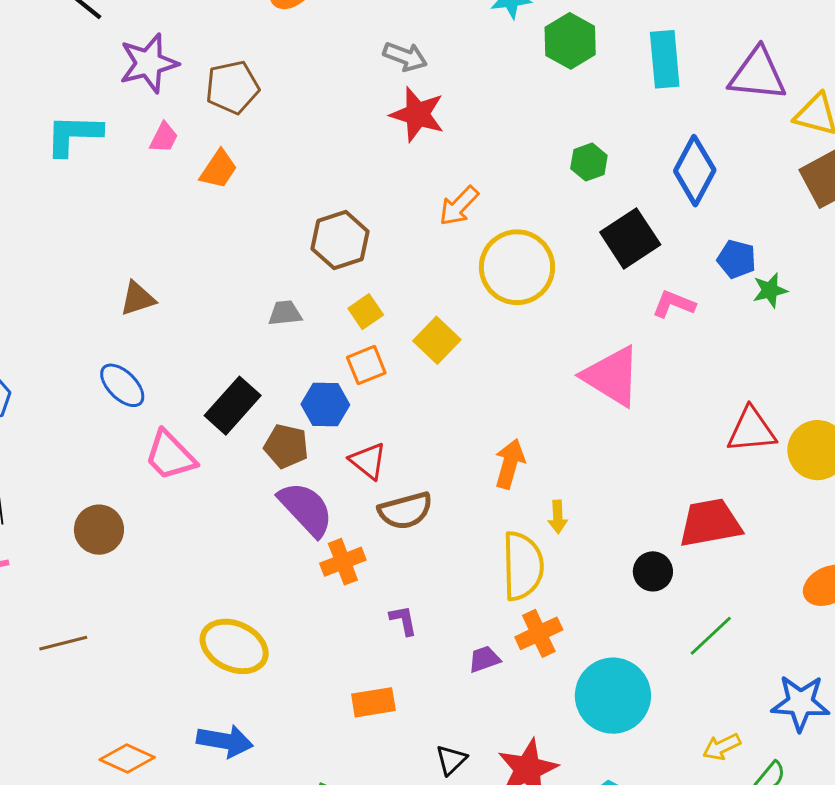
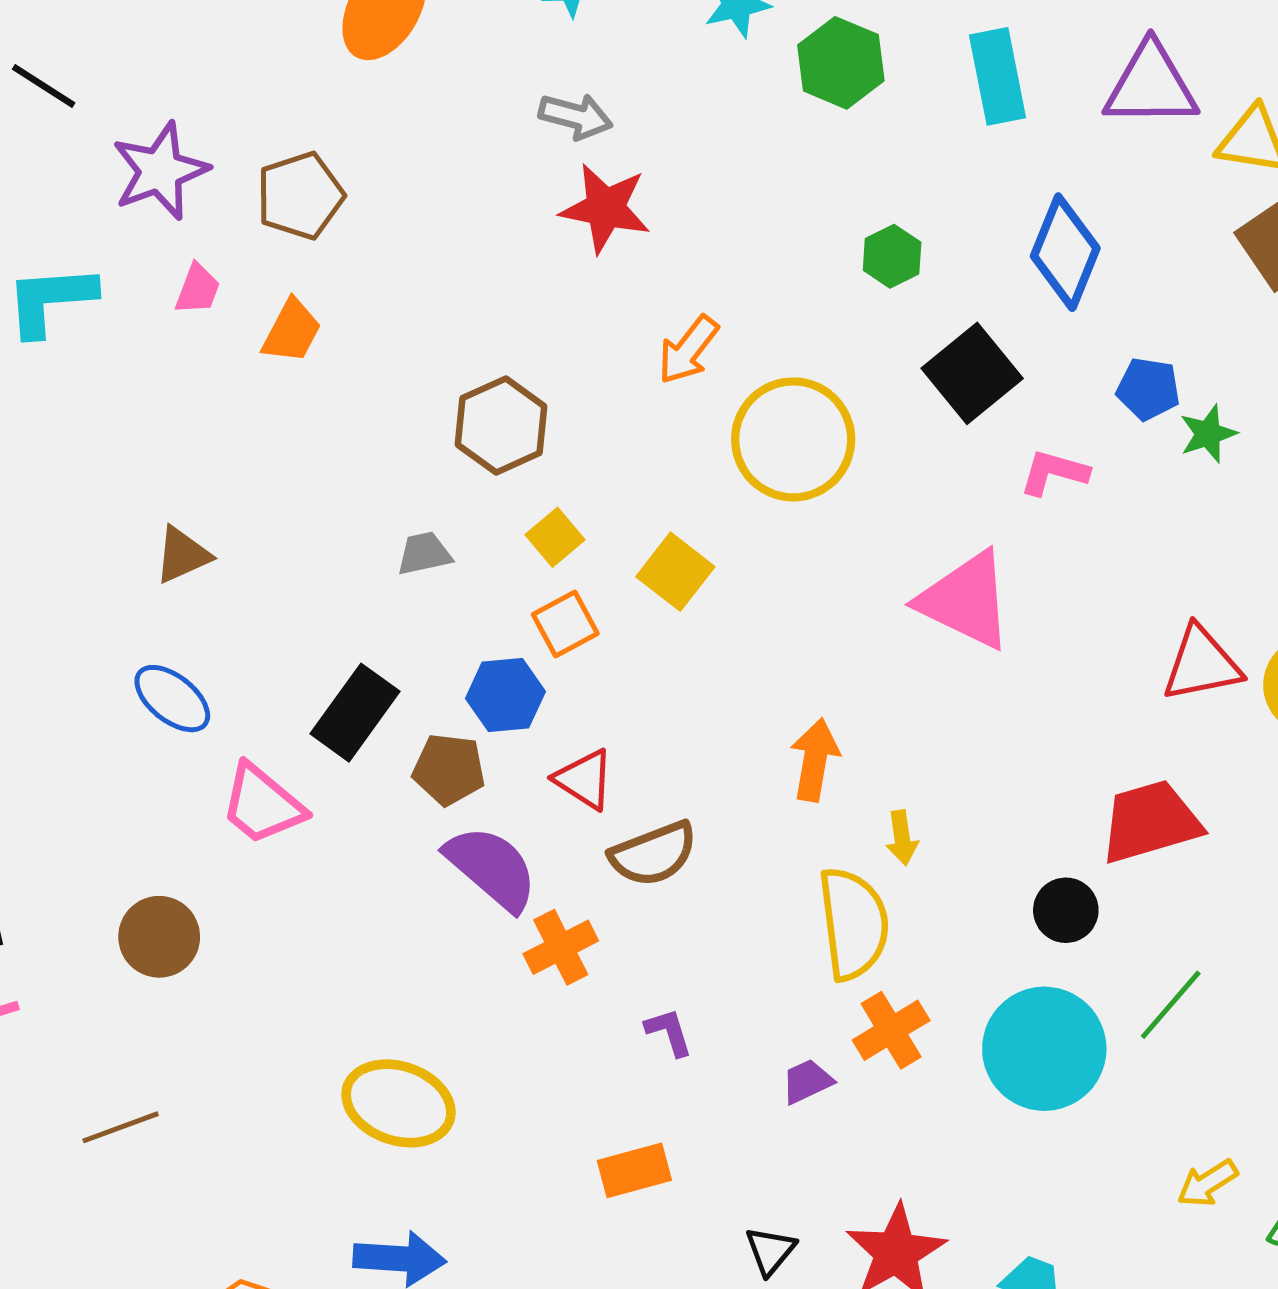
cyan circle: (613, 696) -> (1044, 1049), moved

